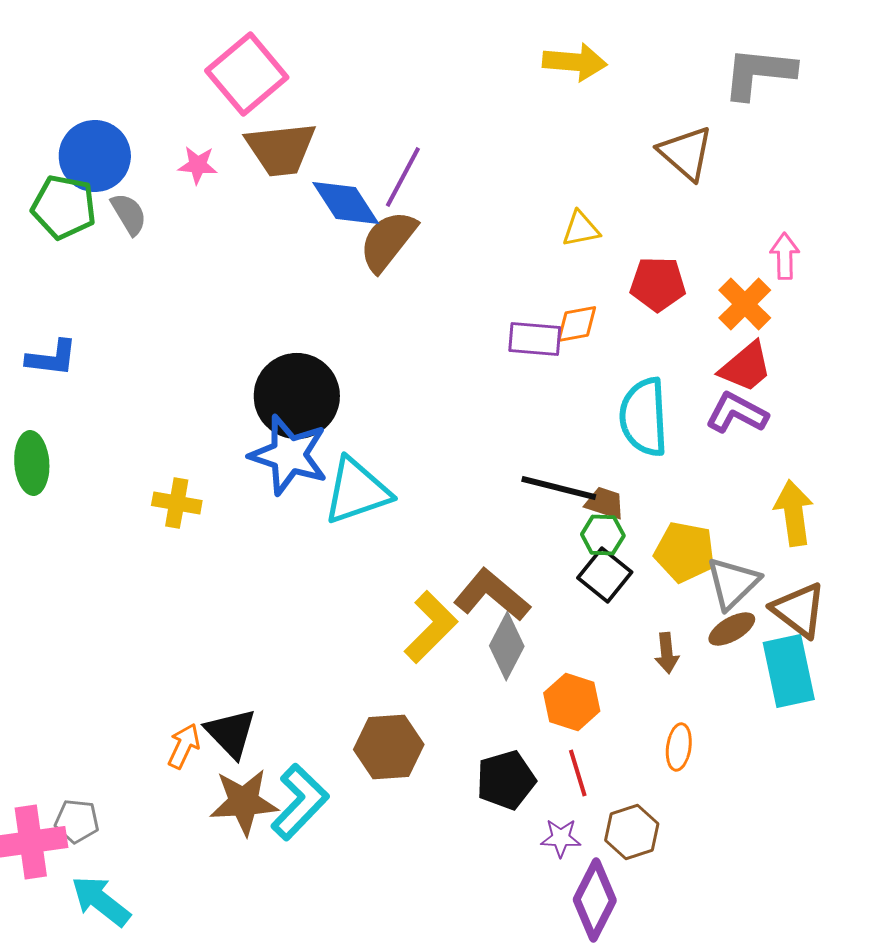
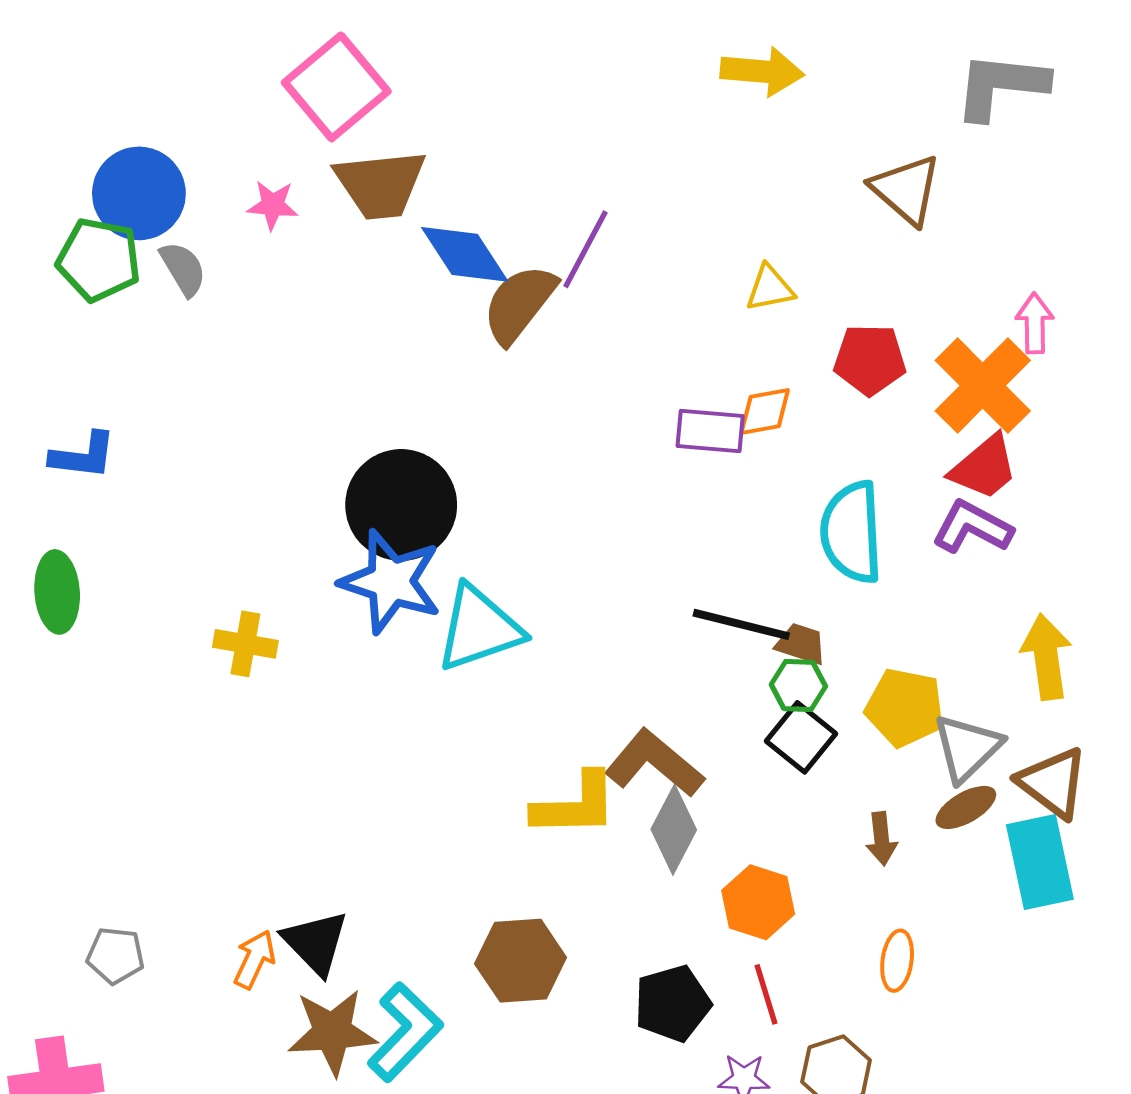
purple line: (403, 177) -> (585, 249), moved
orange cross: (745, 304) -> (983, 386), size x1.4
yellow L-shape: (431, 627) -> (575, 805), turned 44
gray pentagon: (77, 821) -> (116, 955), moved

